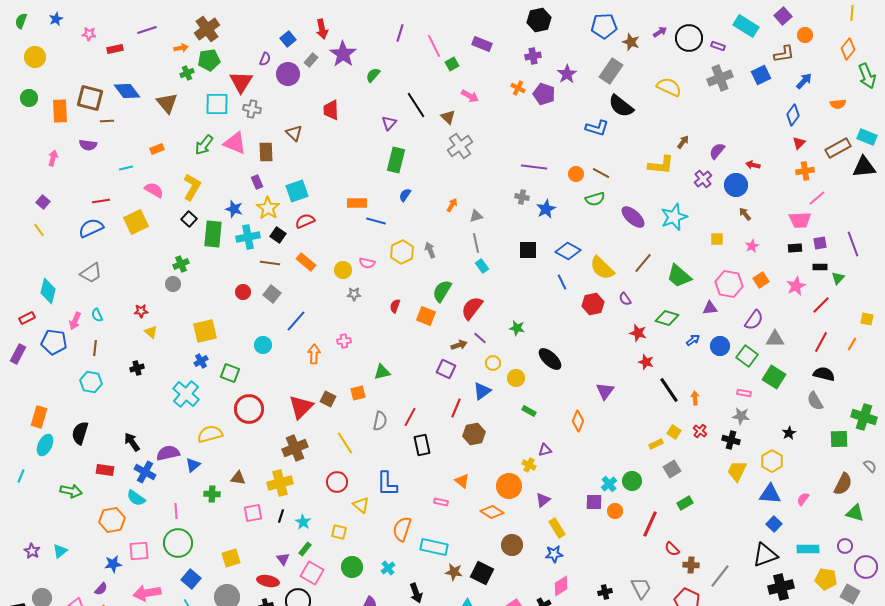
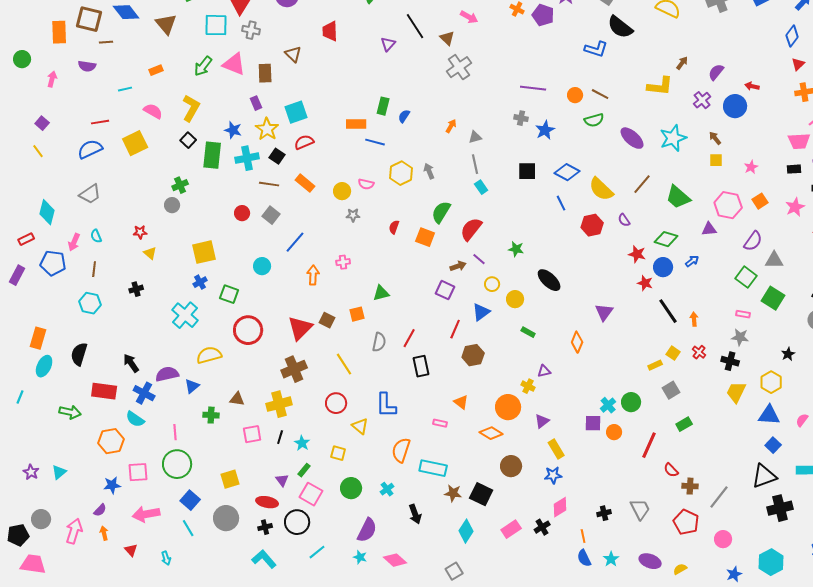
green circle: (29, 98) -> (22, 59), moved
green rectangle: (396, 160) -> (383, 106), moved, size x0.7
brown arrow: (745, 214) -> (715, 138), moved
blue circle: (720, 346) -> (663, 267), moved
red rectangle: (105, 470) -> (104, 391), size x1.4

